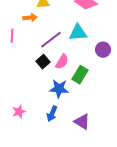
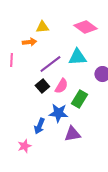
pink star: (19, 112) -> (24, 146), moved
blue arrow: (52, 114) -> (39, 126), moved
purple triangle: (82, 122) -> (72, 134), moved, turned -42

